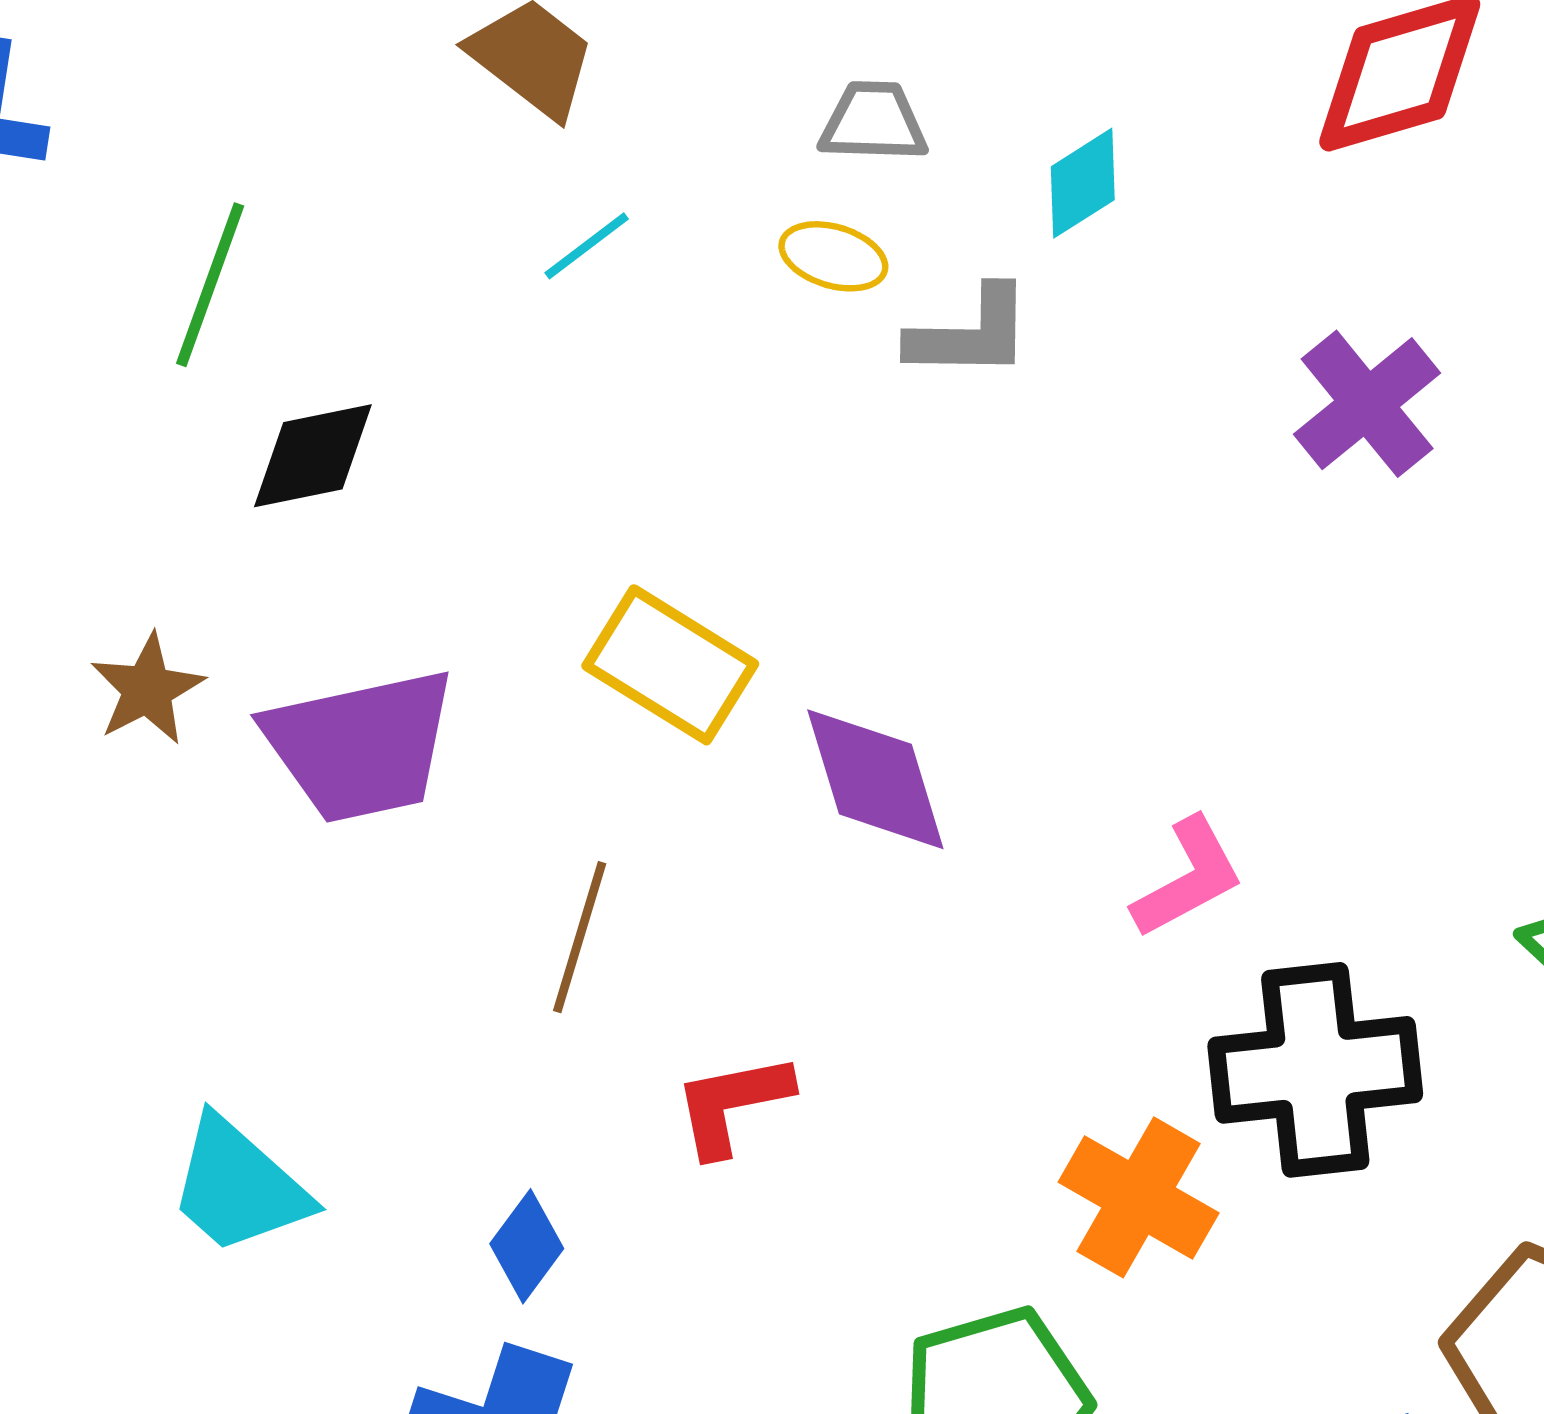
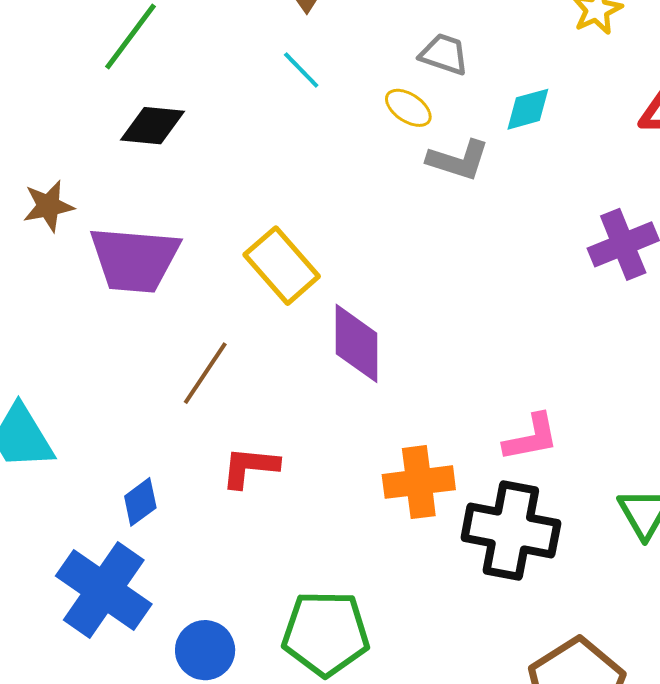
cyan line: (587, 246) -> (301, 70), turned 66
pink L-shape: (1188, 878) -> (531, 438), moved
orange cross: (1139, 1197) -> (419, 482), moved, turned 36

